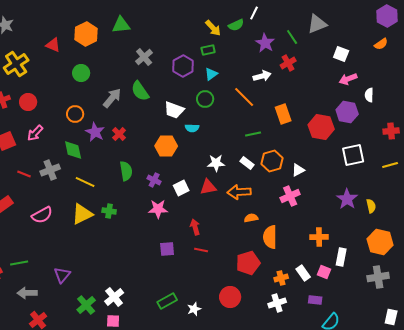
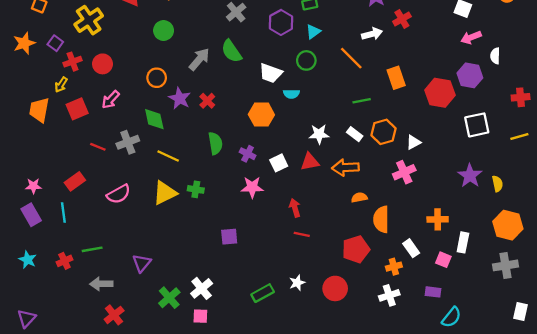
purple square: (167, 249) -> (229, 237), moved
white rectangle: (303, 273) -> (411, 248), moved
white star: (194, 309) -> (297, 283), moved

